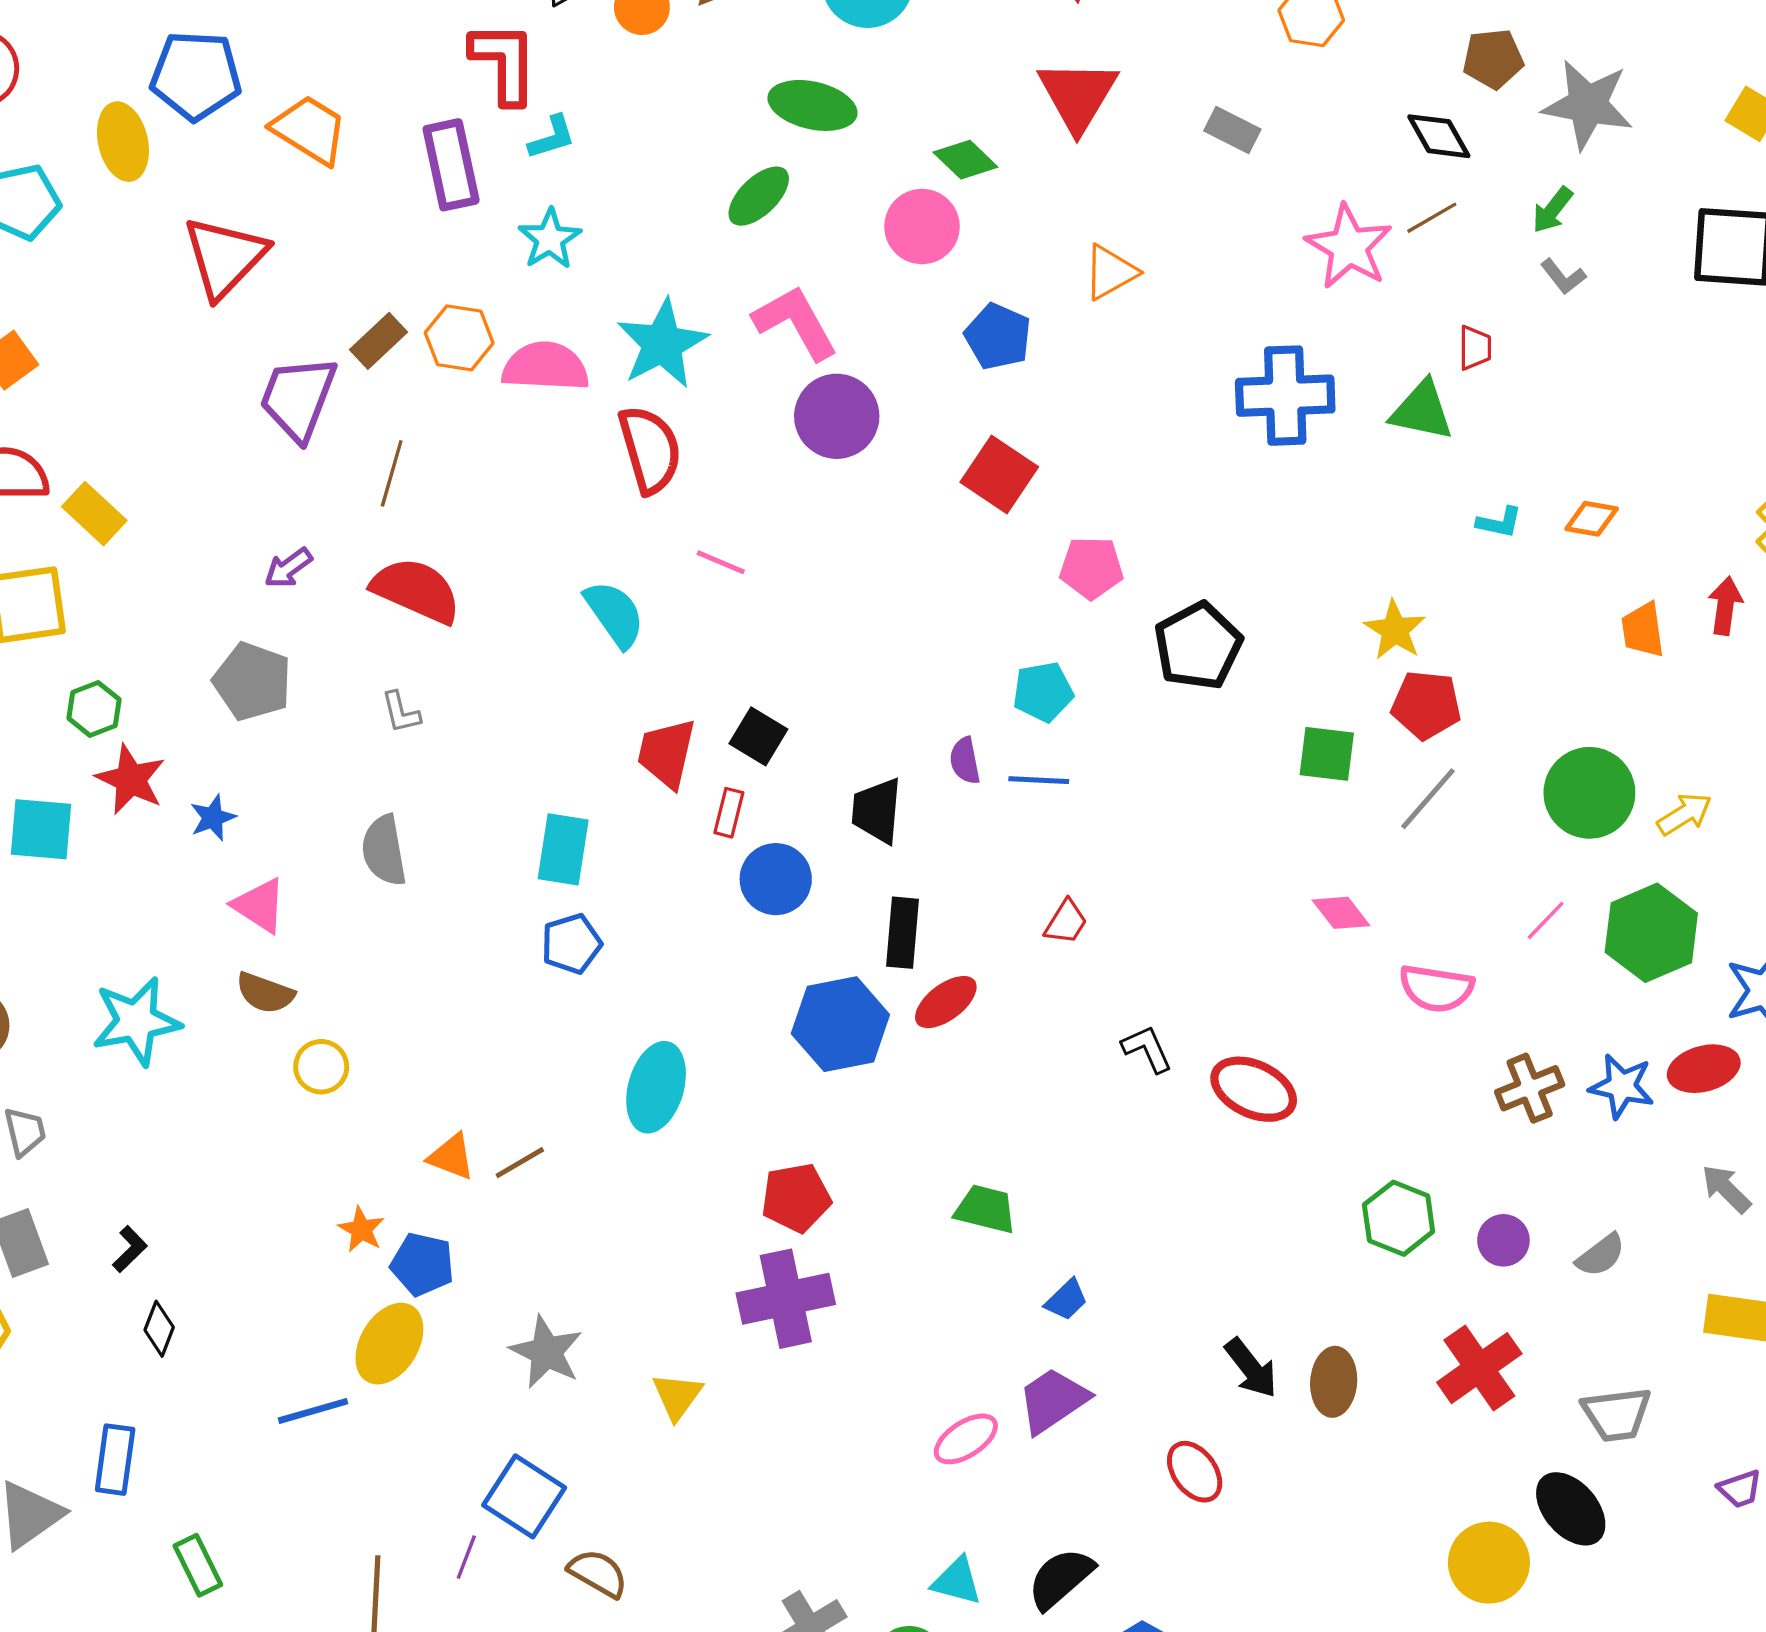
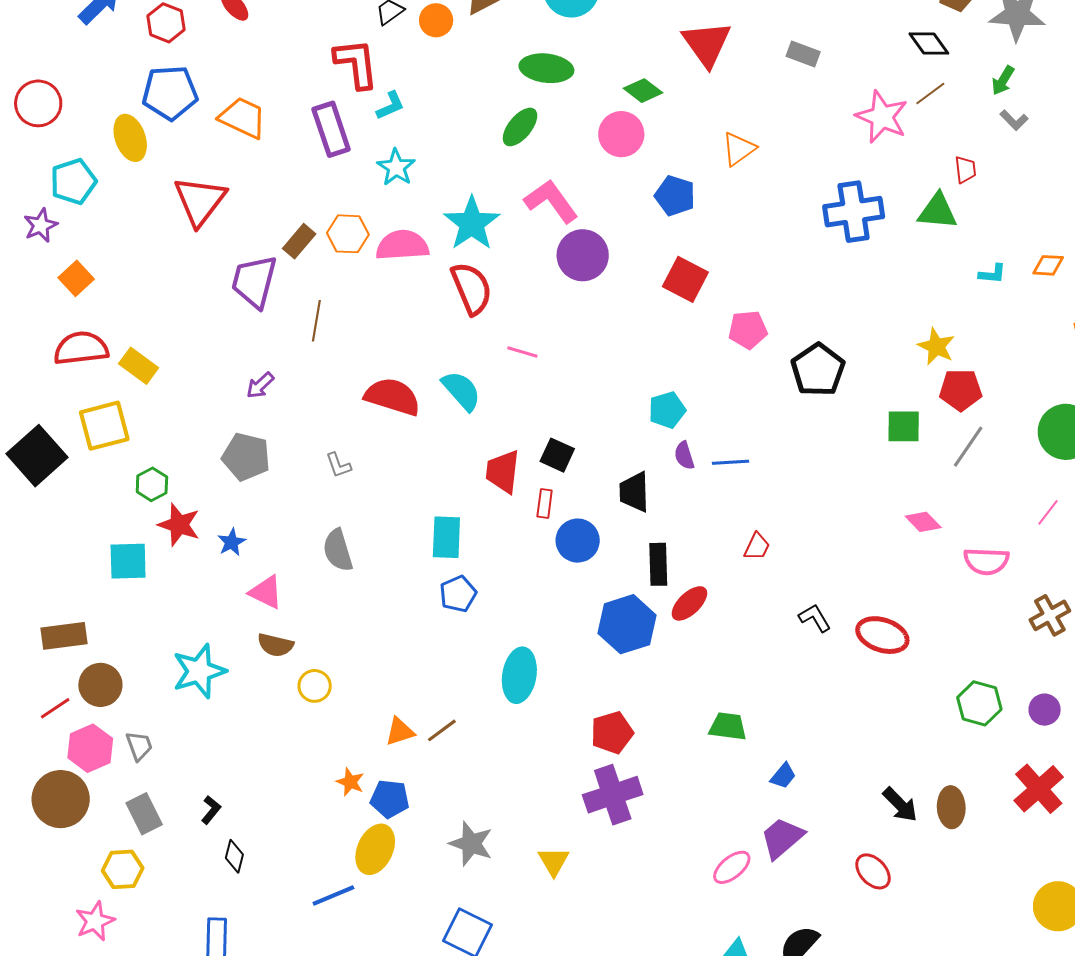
red semicircle: (416, 590) -> (393, 397), moved
cyan pentagon: (1043, 692) -> (667, 410), moved
orange triangle: (451, 1157) -> (400, 732), turned -32

